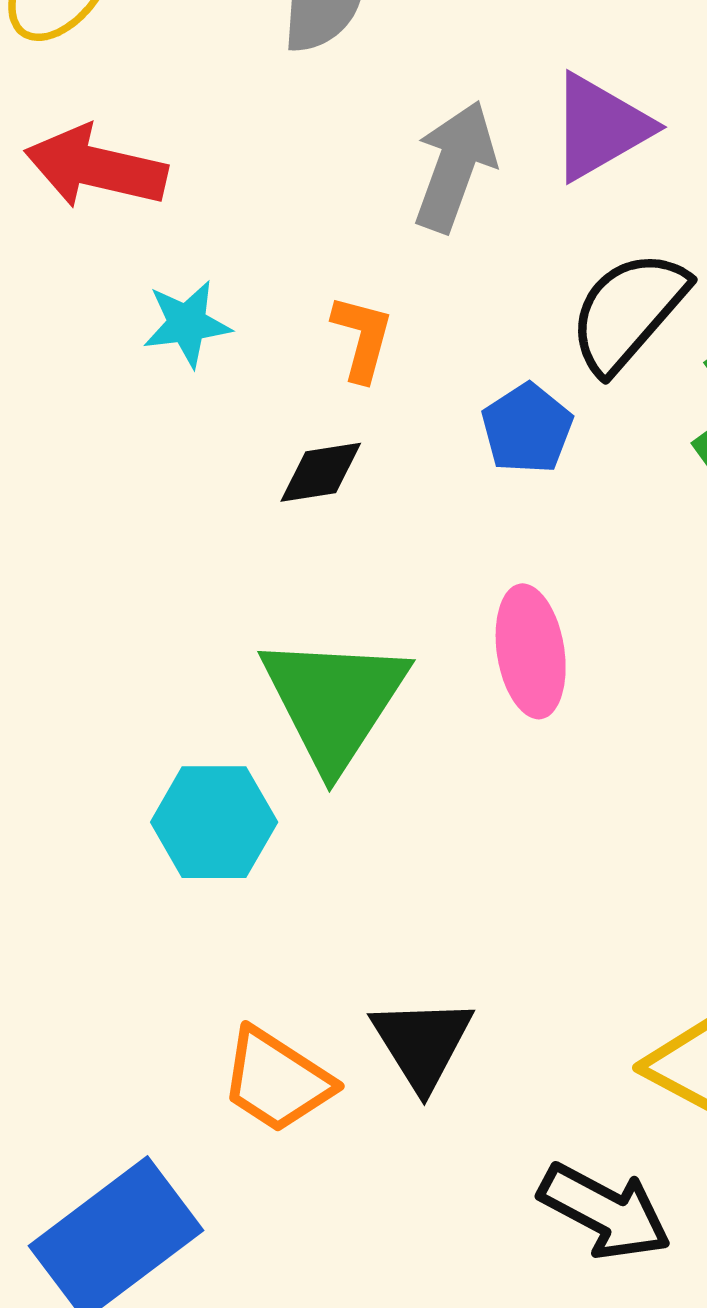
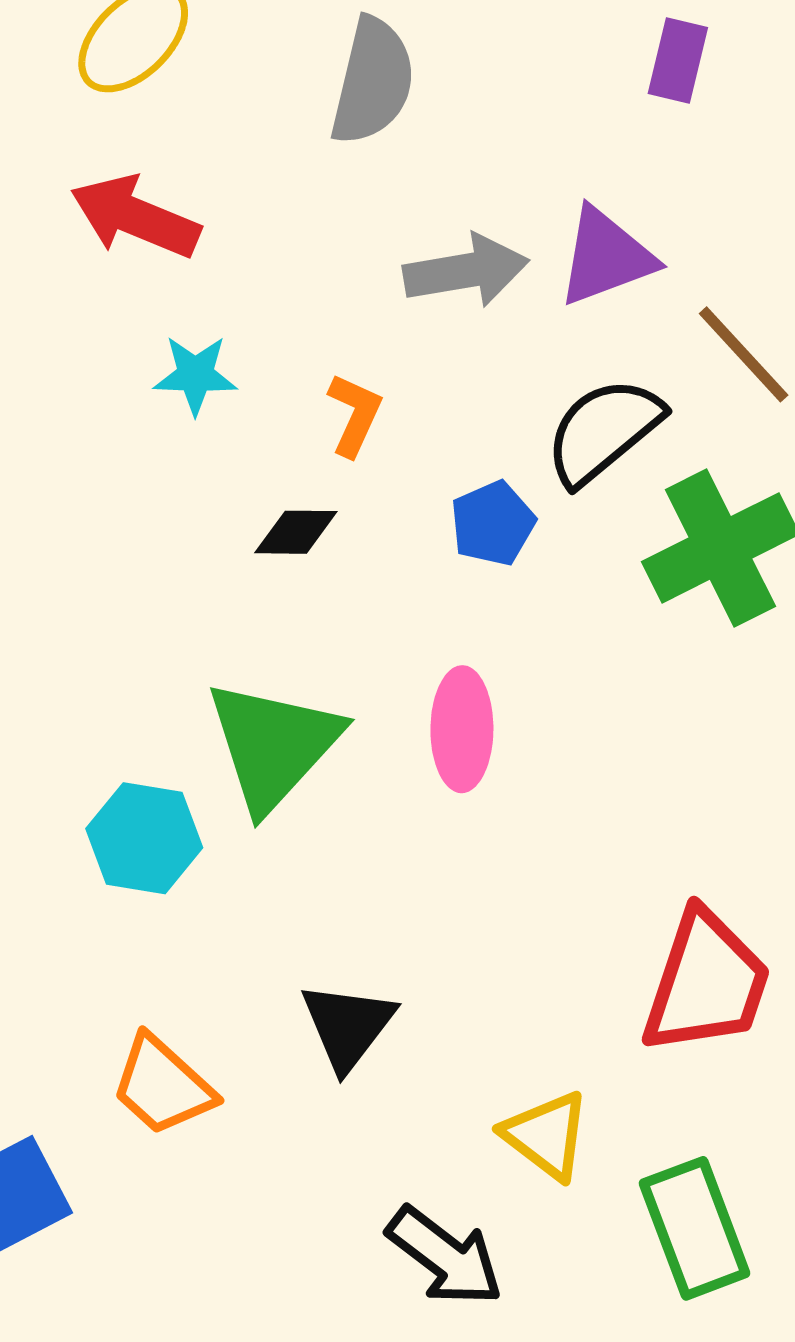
gray arrow: (455, 166) -> (466, 271), turned 51
black triangle: (422, 1043) -> (348, 1026), moved

